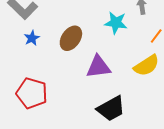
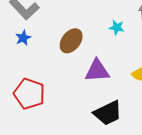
cyan star: (116, 23) -> (117, 28), size x0.7
blue star: (32, 38) -> (23, 38), moved

